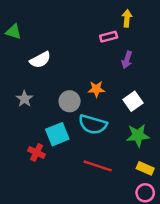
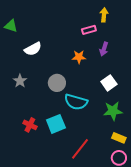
orange star: (96, 89) -> (79, 57), moved
cyan square: (57, 134) -> (56, 124), moved
red line: (98, 166) -> (80, 149), moved, turned -70

